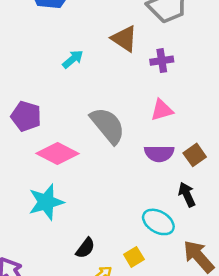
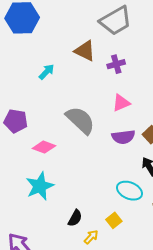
pink diamond: (58, 153) -> (44, 147), size x0.7

